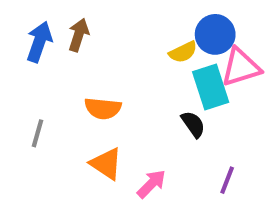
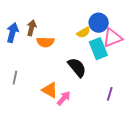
orange semicircle: (103, 108) -> (45, 42), moved
black semicircle: (193, 124) -> (77, 67), moved, size x1.5
pink arrow: (151, 184) -> (64, 98), moved

